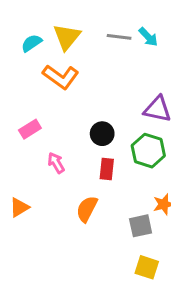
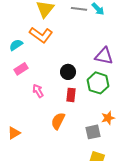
cyan semicircle: (32, 43) -> (16, 45), moved
orange triangle: (19, 207) -> (14, 133), moved

